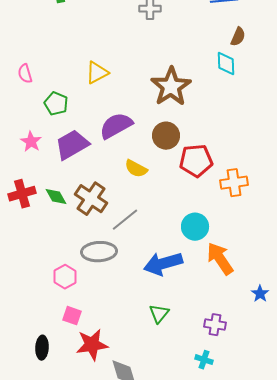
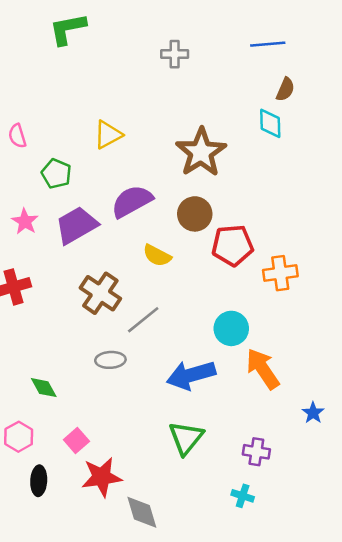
green diamond: (56, 197) -> (44, 388), moved
gray ellipse: (99, 252) -> (110, 360), size x0.7
pink hexagon: (65, 277) -> (19, 437), moved
green triangle: (159, 314) -> (186, 438), size x1.4
pink square: (72, 316) -> (76, 440), turned 30

